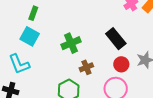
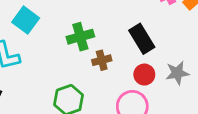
brown cross: (86, 67) -> (102, 60), moved

